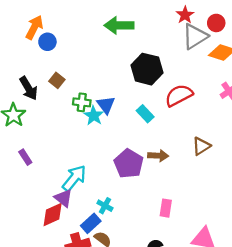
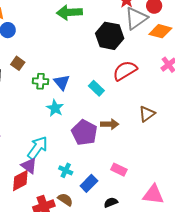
black hexagon: (147, 69) -> (110, 36), moved
cyan star: (94, 116) -> (55, 108), moved
pink rectangle: (166, 208) -> (119, 170), turned -70
blue rectangle: (91, 223) -> (89, 183), moved

